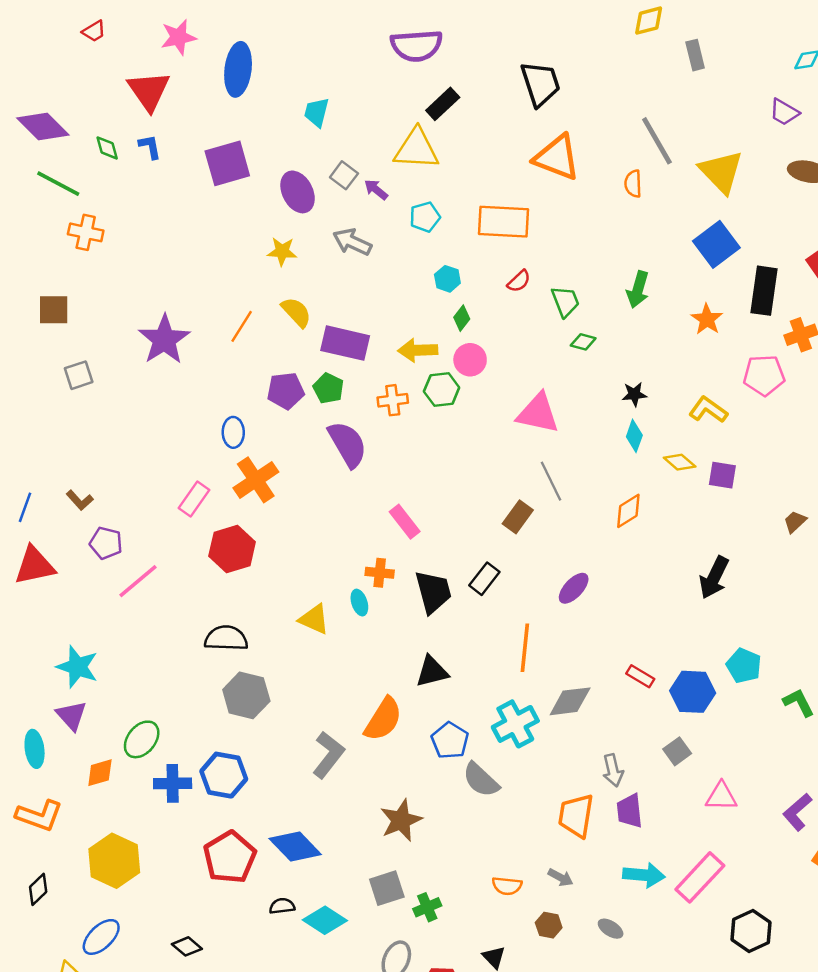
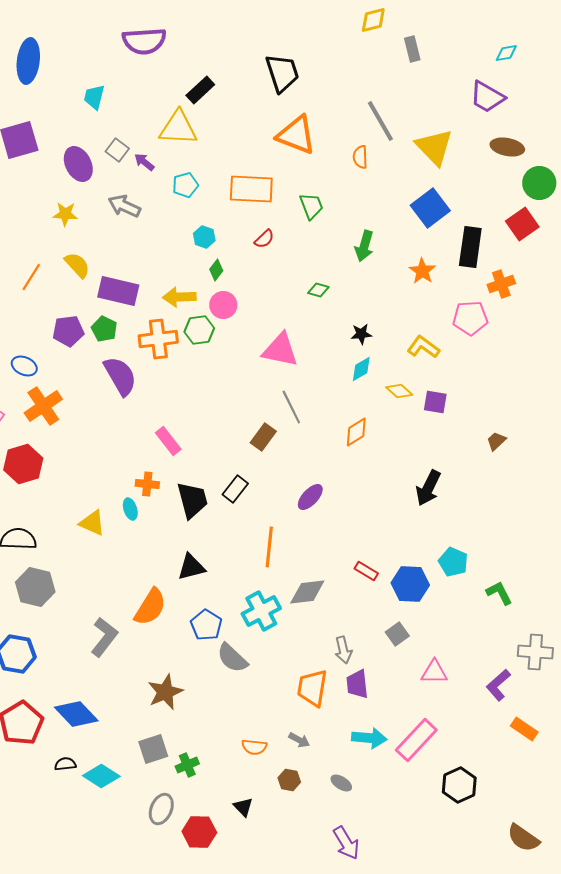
purple semicircle: (417, 46) -> (144, 41), moved
purple trapezoid: (784, 112) -> (487, 97), size x1.4
green trapezoid: (565, 301) -> (311, 206), moved
orange cross: (393, 400) -> (158, 339), size x1.5
blue ellipse: (233, 432) -> (24, 366), turned -65
cyan diamond: (634, 436) -> (361, 369), turned 40

